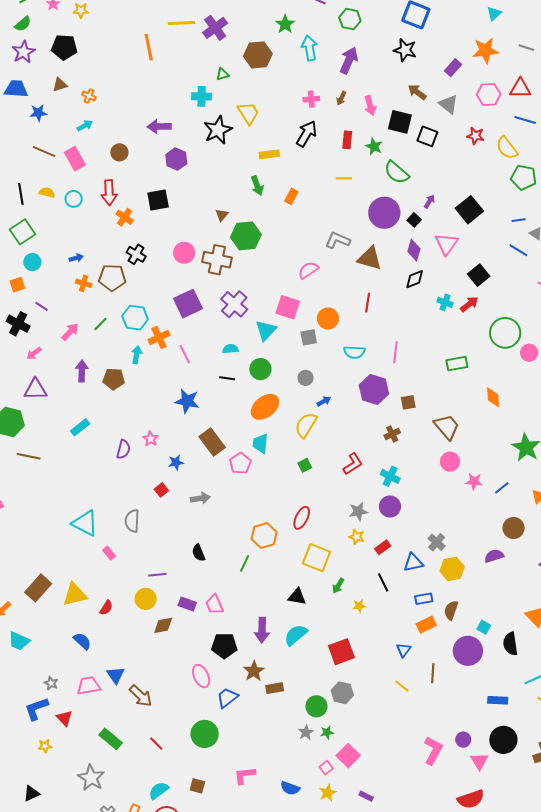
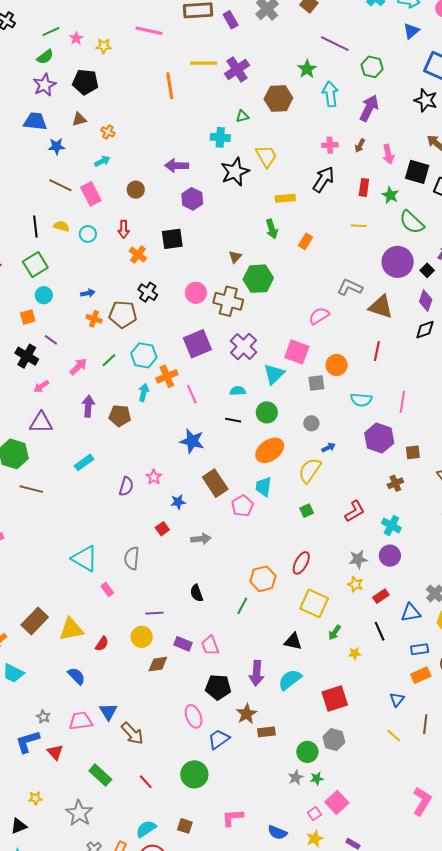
red arrow: (109, 193) -> (124, 229), size x0.7
yellow star: (45, 746) -> (35, 798), moved

